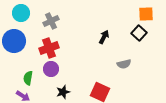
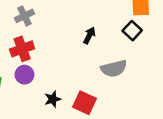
gray semicircle: (124, 64) -> (114, 69), size x1.5
black star: (63, 92) -> (53, 99), moved

